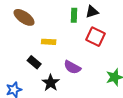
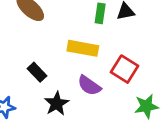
red square: (96, 37) -> (124, 69), moved
yellow rectangle: (49, 42) -> (83, 48), moved, size x1.5

